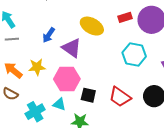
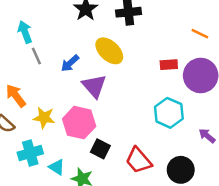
yellow ellipse: (92, 26) -> (109, 51), moved
gray line: (12, 39) -> (36, 56), moved, turned 56
yellow star: (37, 67) -> (44, 118), moved
cyan triangle: (59, 104) -> (57, 167), moved

